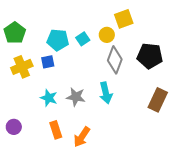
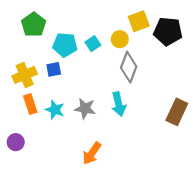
green pentagon: (15, 33) -> (34, 25), moved
black pentagon: (150, 56) -> (168, 31), moved
orange rectangle: (56, 130) -> (30, 104), moved

